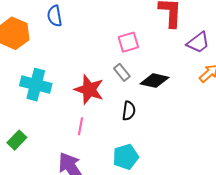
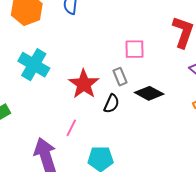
black semicircle: (129, 111) -> (112, 104), moved
pink line: (81, 126) -> (71, 128), moved

